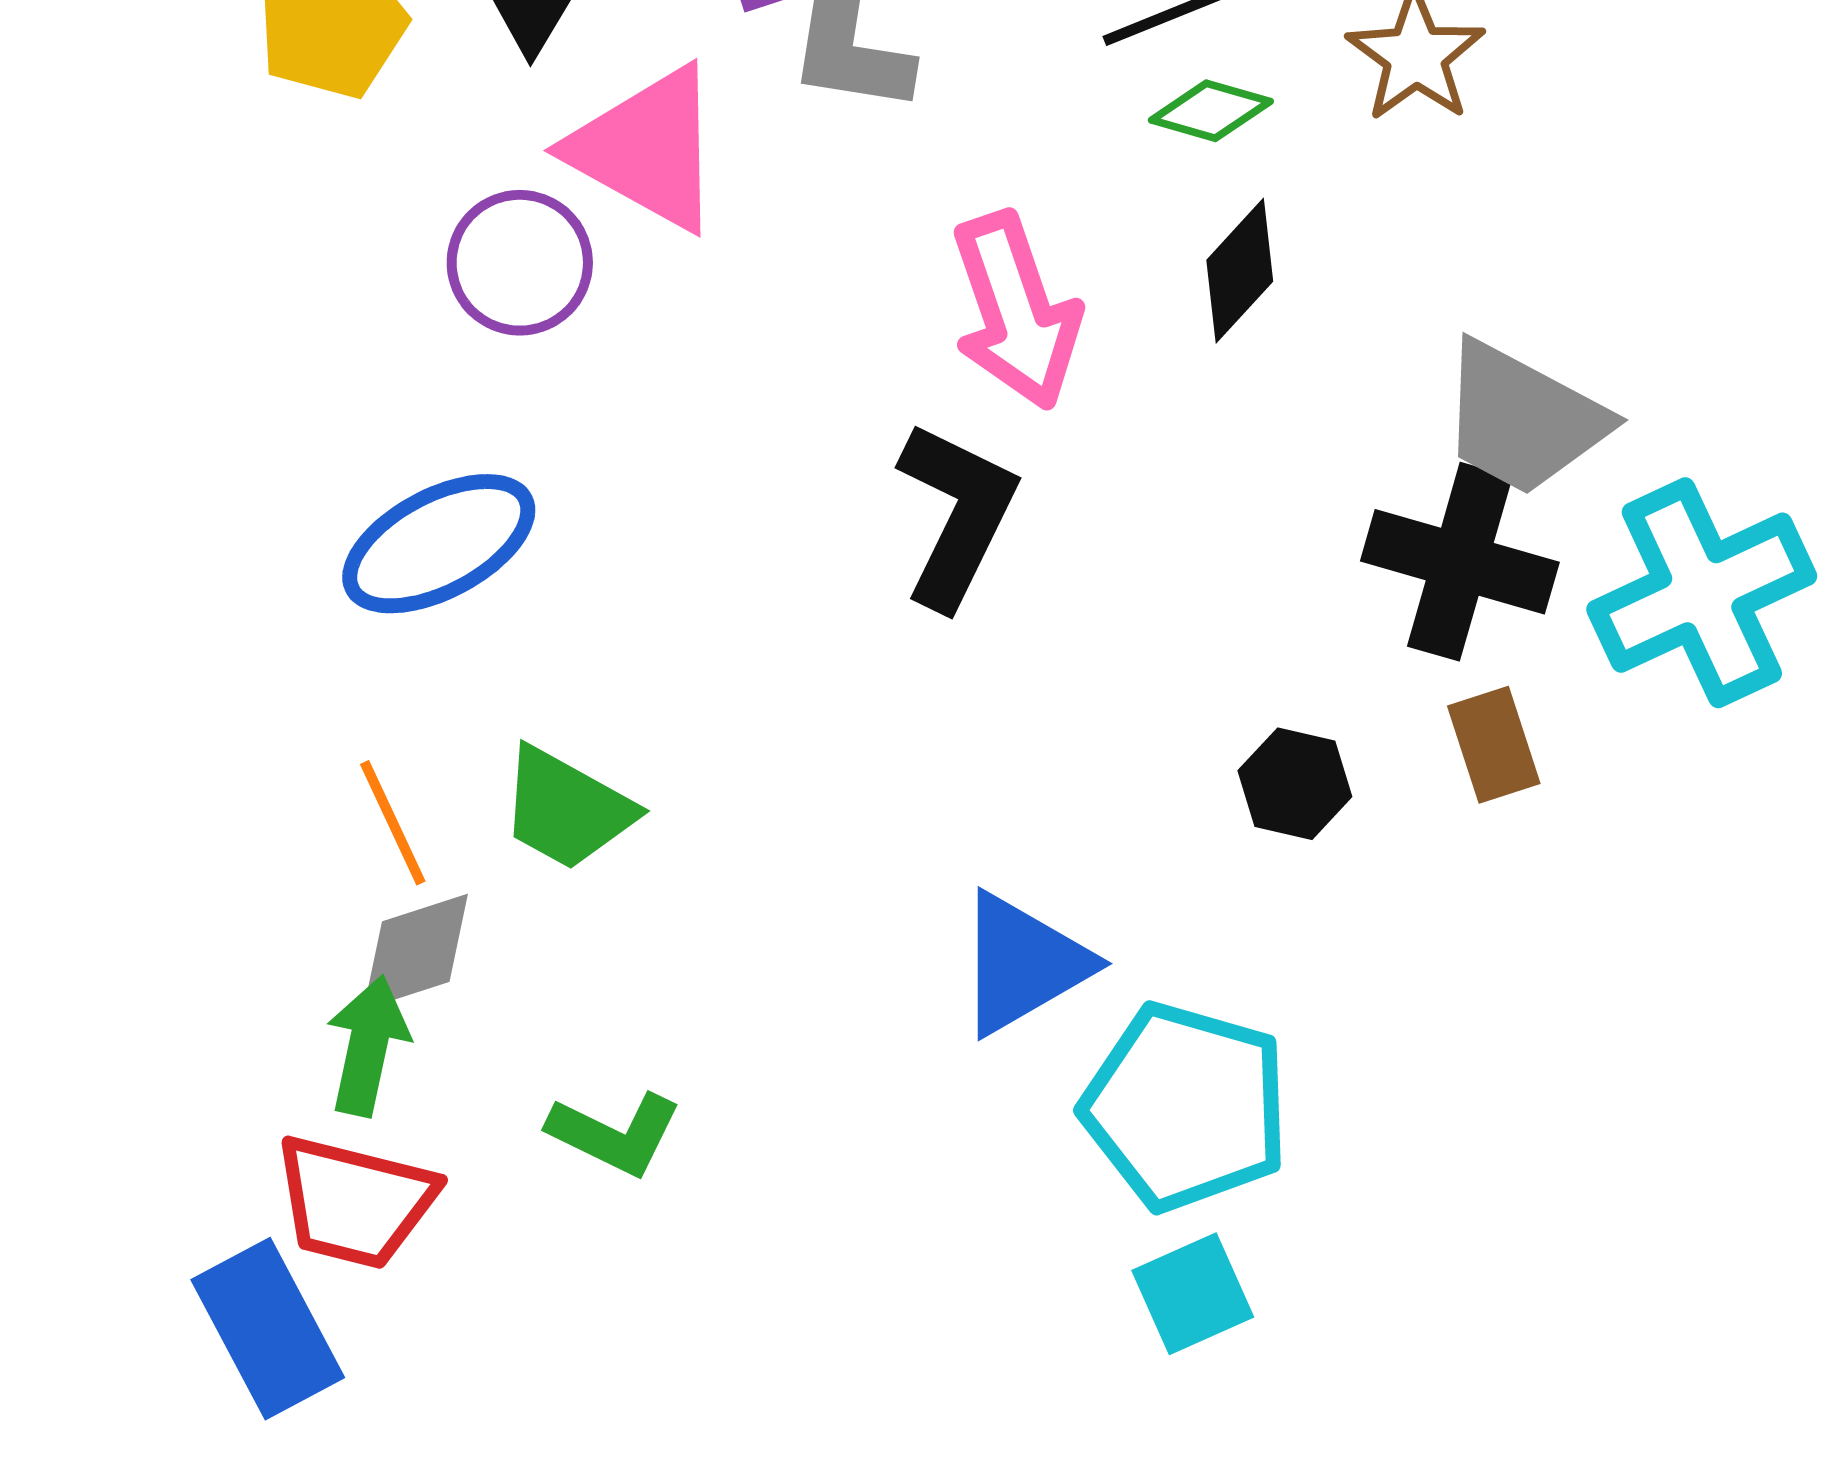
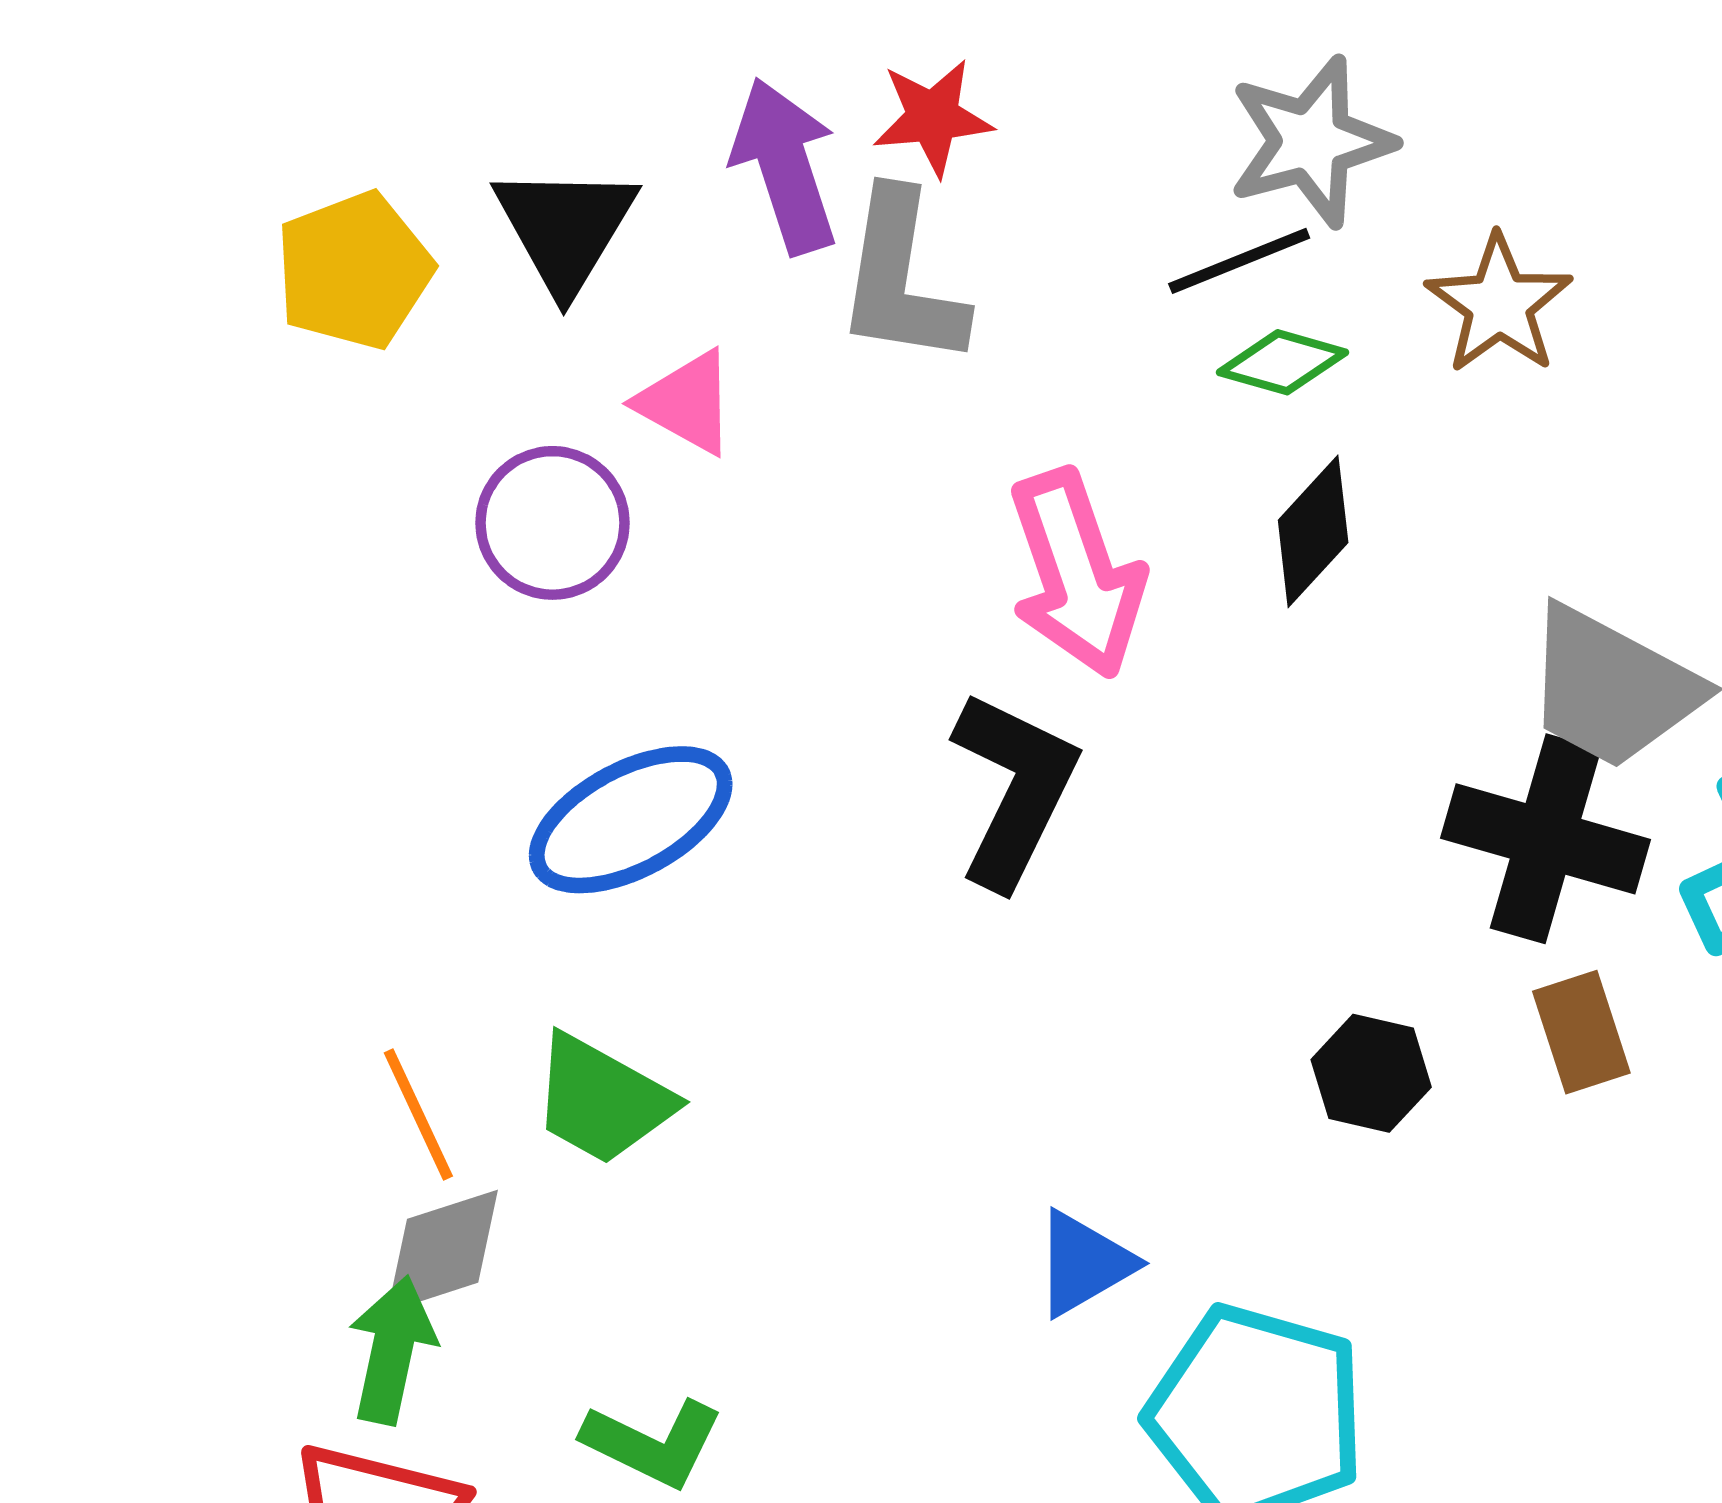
pink triangle: (647, 149) -> (687, 402), size x0.6
blue ellipse: (439, 544) -> (631, 820), moved
blue triangle: (1023, 964) -> (1084, 1263), size x0.7

